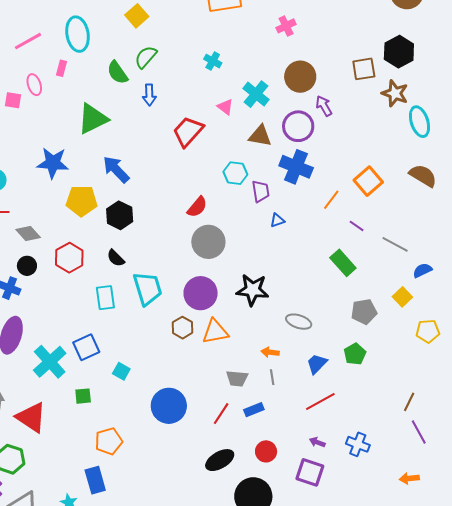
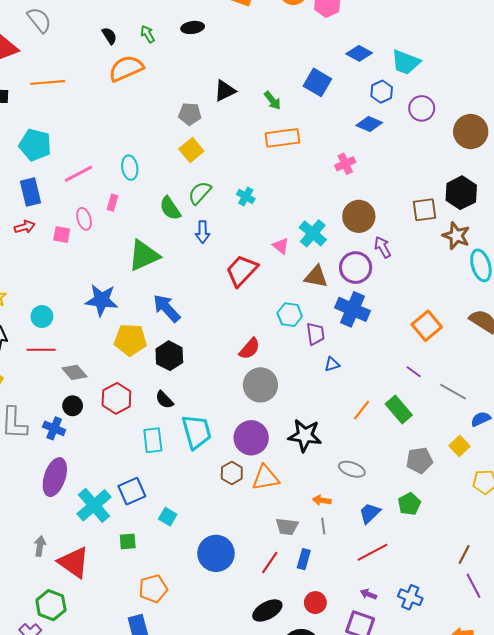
cyan ellipse: (78, 34) -> (130, 168), size x0.7
cyan cross: (213, 61) -> (246, 197), moved
orange line: (331, 200) -> (362, 410), moved
blue rectangle: (254, 410) -> (304, 559), turned -54

